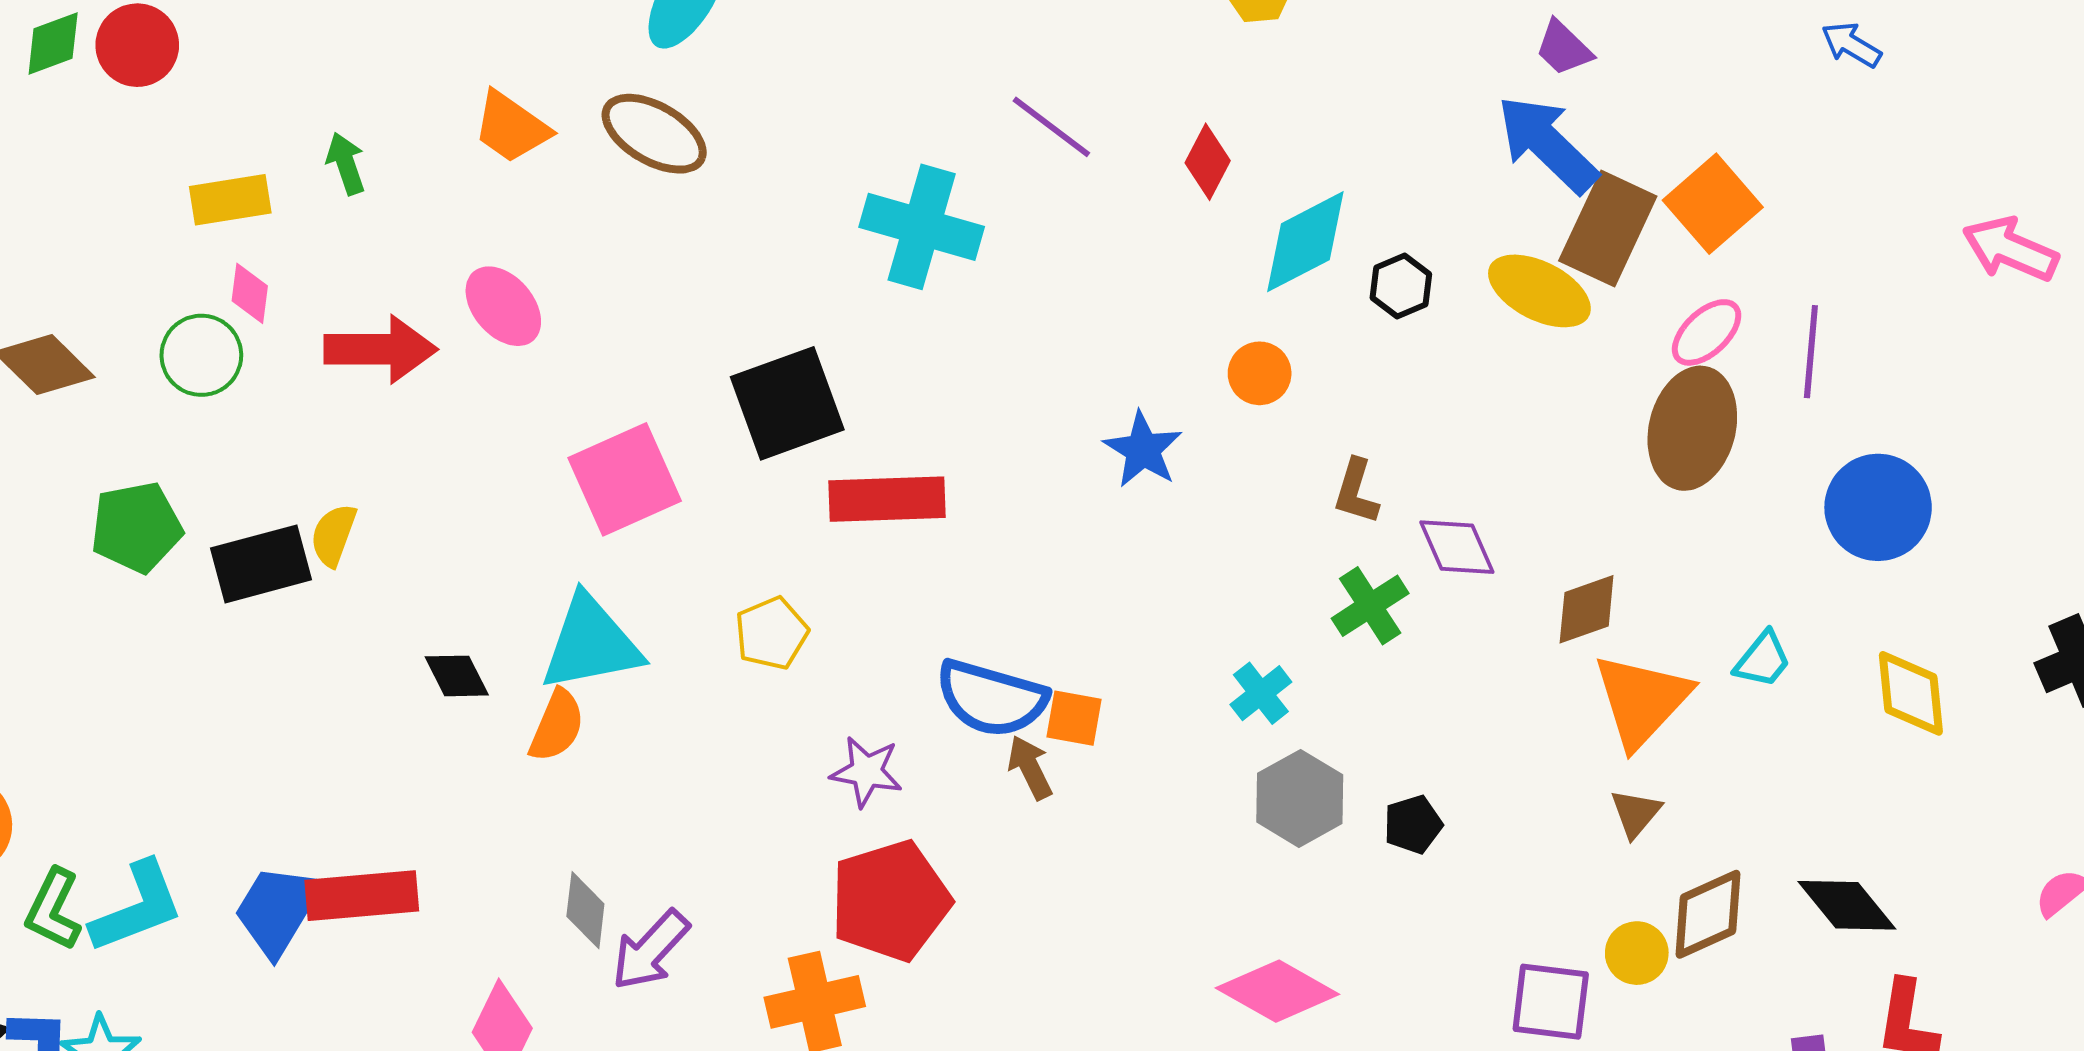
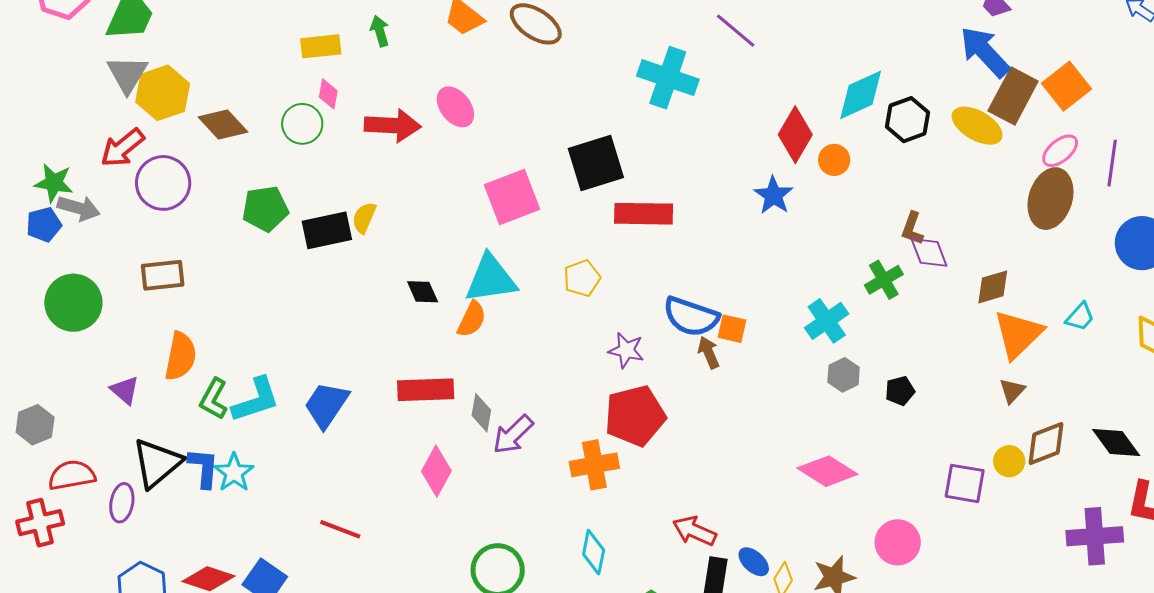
red diamond: (1208, 162) -> (795, 135), moved, size x1.5
black hexagon: (1401, 286) -> (907, 120), size x1.4
brown L-shape: (1356, 491) -> (912, 229), moved
cyan cross: (1261, 693) -> (827, 321), size x1.4
gray hexagon: (1300, 798) -> (844, 375), size x0.7
red rectangle: (362, 896) -> (426, 390), moved

